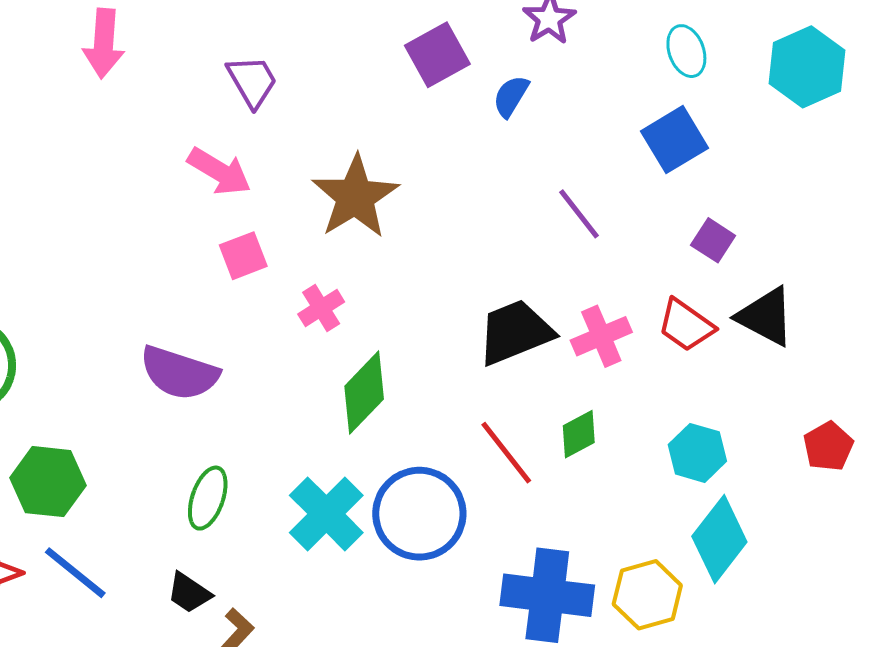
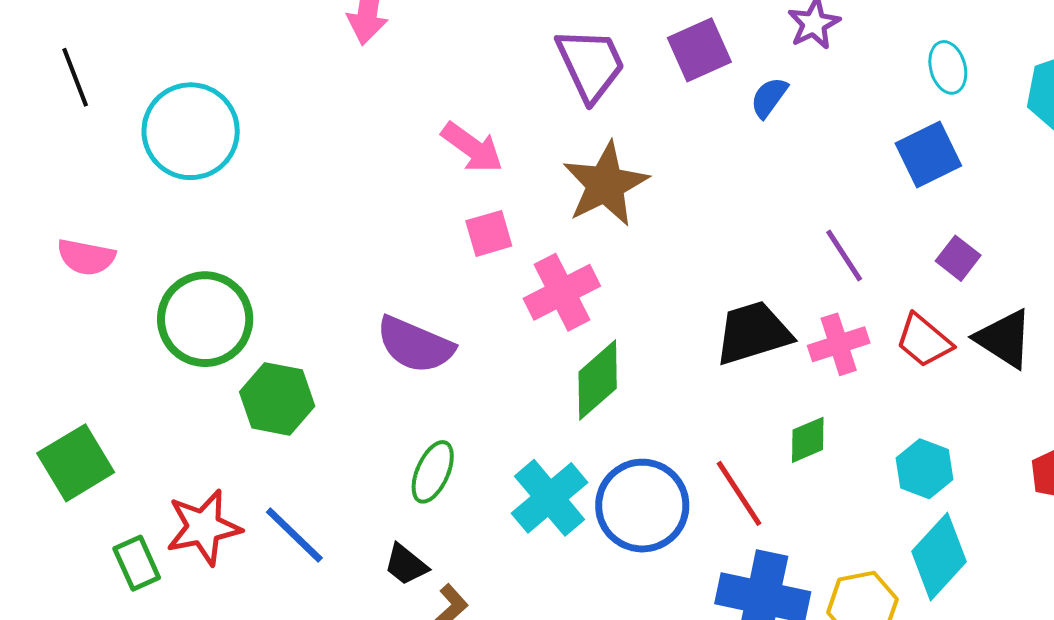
purple trapezoid: (252, 81) -> (590, 64), moved, size x1.4
purple line: (579, 214) -> (844, 255), moved
pink cross: (321, 308) -> (562, 292), size x1.6
red line: (506, 453) -> (739, 493), moved
green hexagon: (48, 482) -> (277, 399), moved

